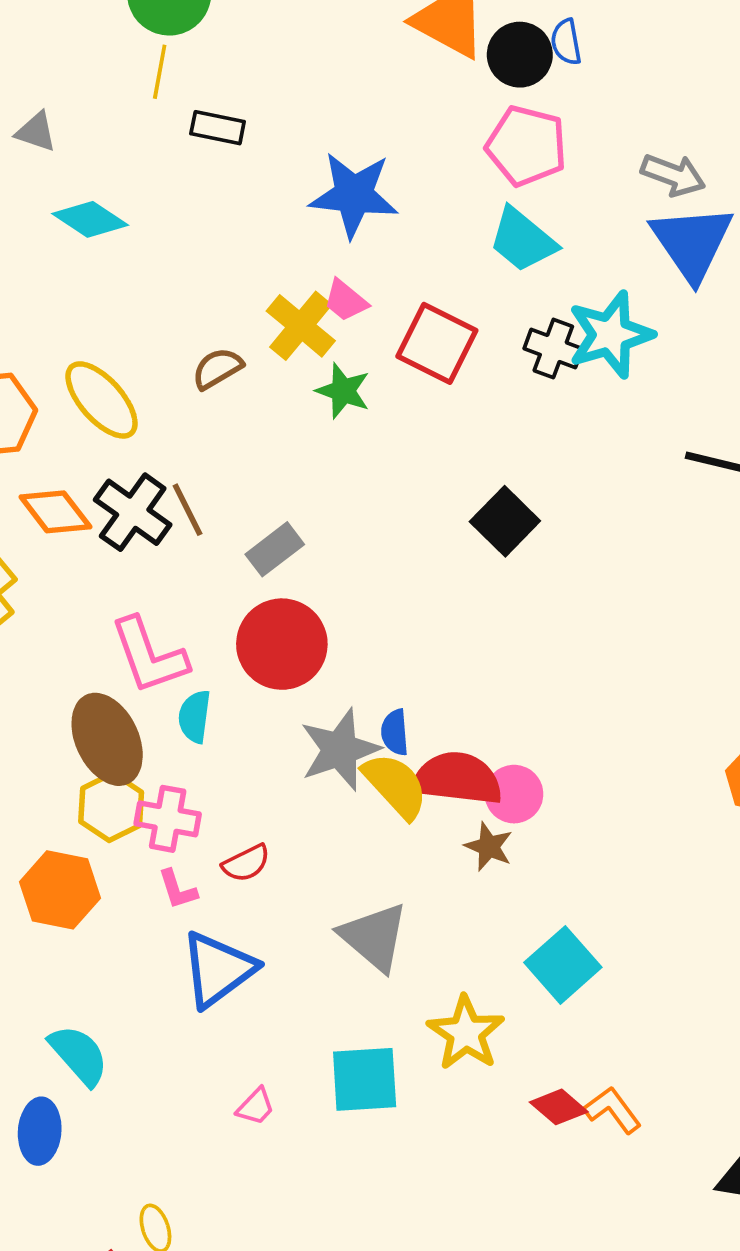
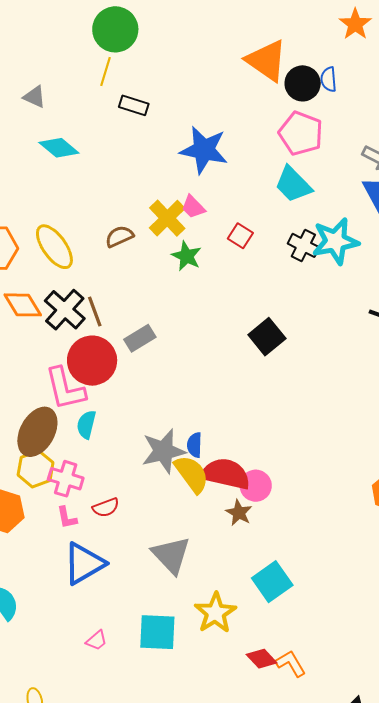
red square: (437, 343) -> (240, 236), size x0.6
red circle: (282, 644) -> (92, 361), moved
brown ellipse: (107, 739) -> (37, 432), turned 48

